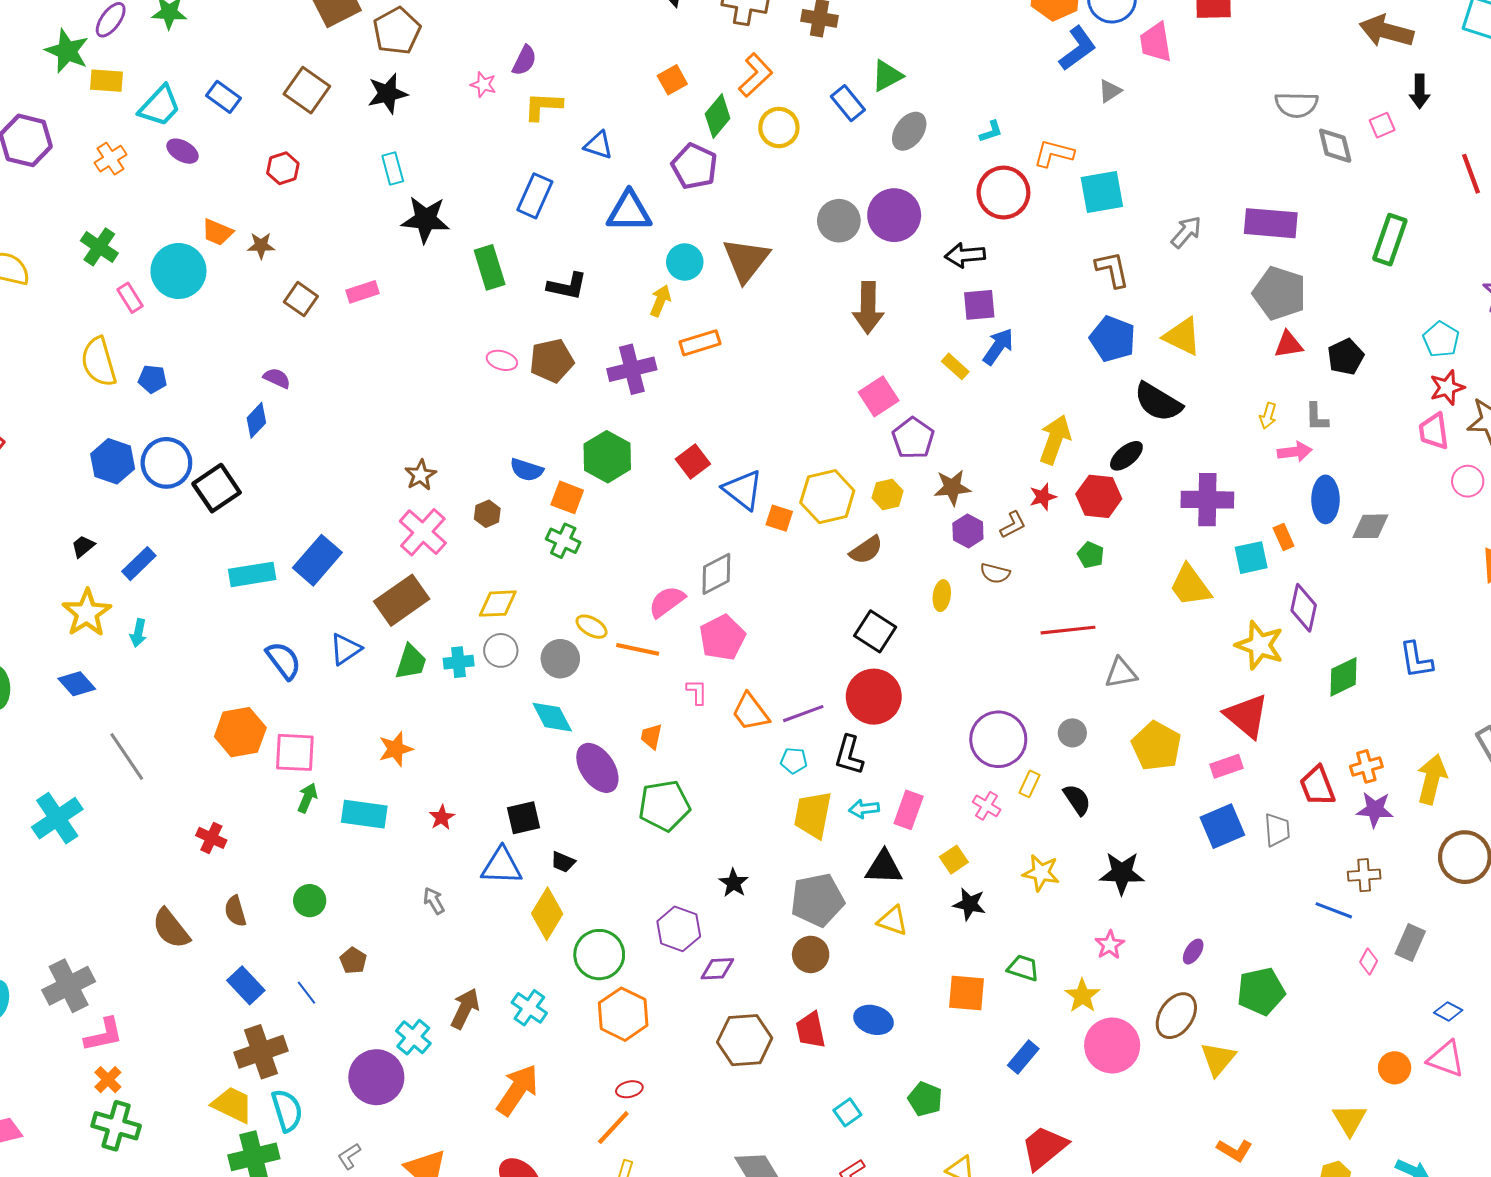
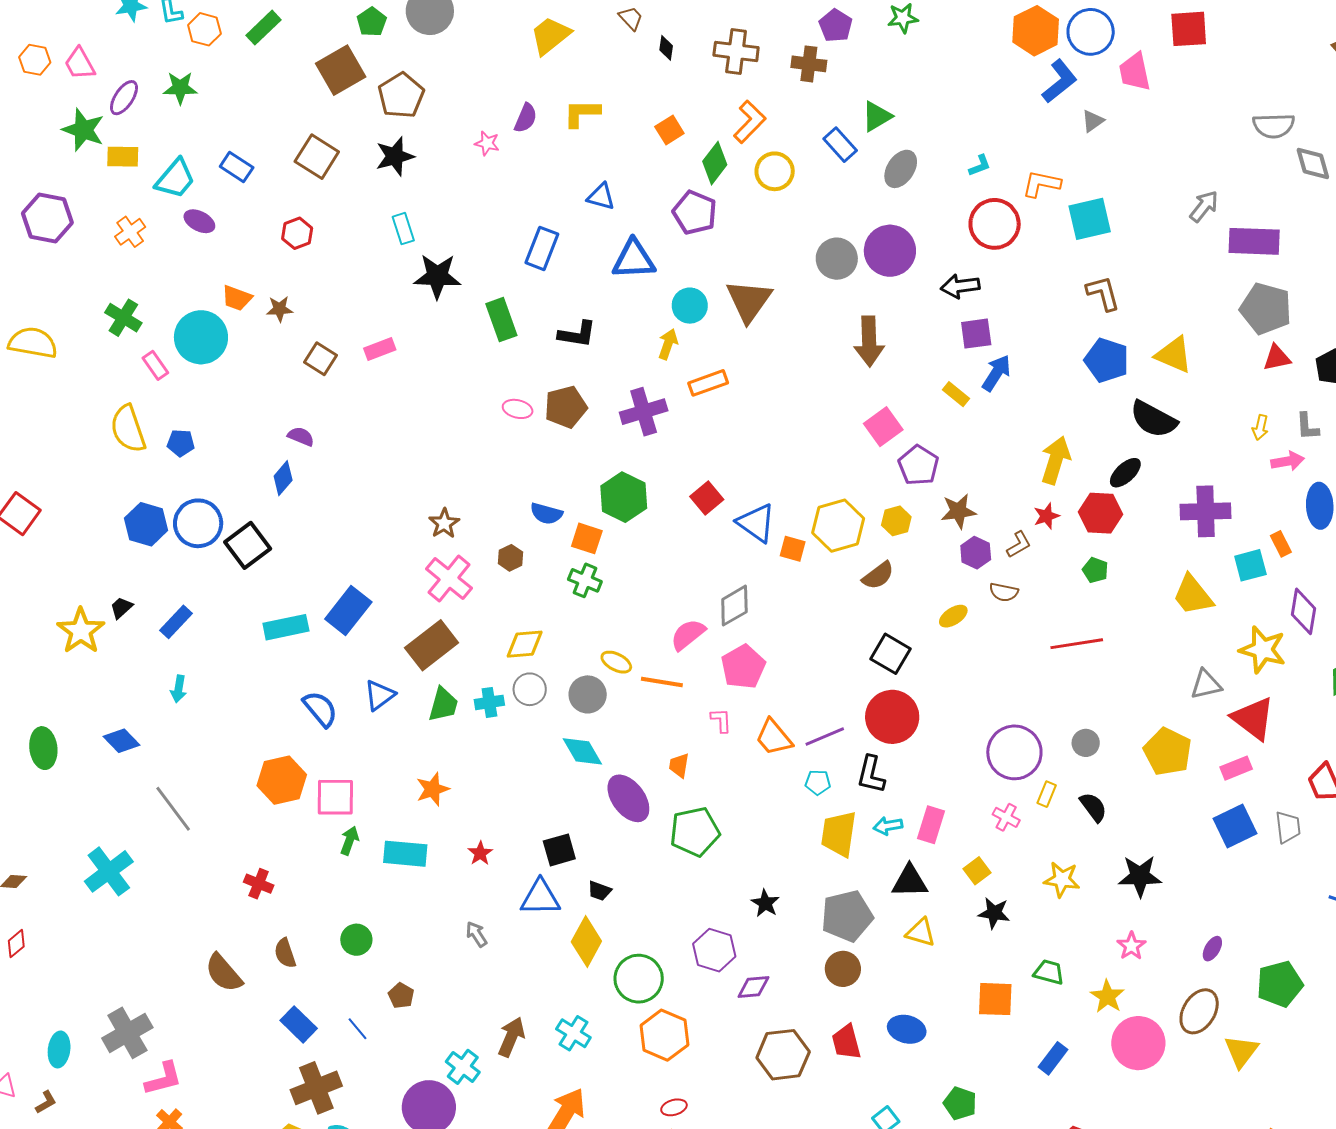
yellow L-shape: (543, 106) -> (582, 113), moved
gray arrow: (1186, 232) -> (1204, 206), moved
yellow ellipse: (942, 596) -> (953, 616), turned 52
yellow star: (87, 613) -> (81, 631), moved
gray triangle: (1121, 673) -> (1206, 684), moved

